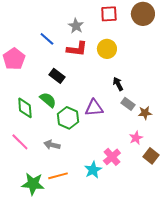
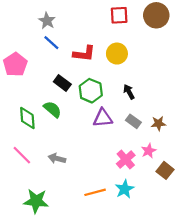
gray star: (76, 26) -> (47, 21), moved
gray rectangle: (128, 104) -> (133, 121), moved
green hexagon: (68, 118) -> (91, 91), moved
pink cross: (112, 157) -> (126, 160), moved
cyan star: (93, 170) -> (125, 189), moved
orange line: (58, 176) -> (95, 192), moved

